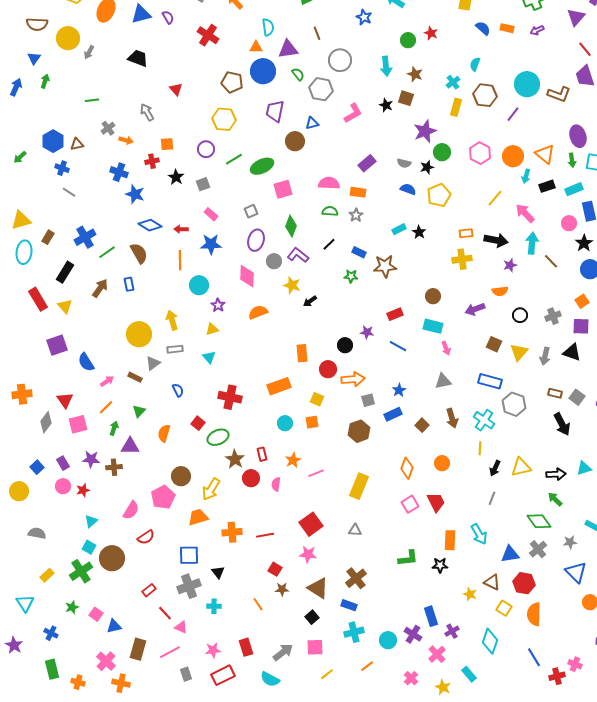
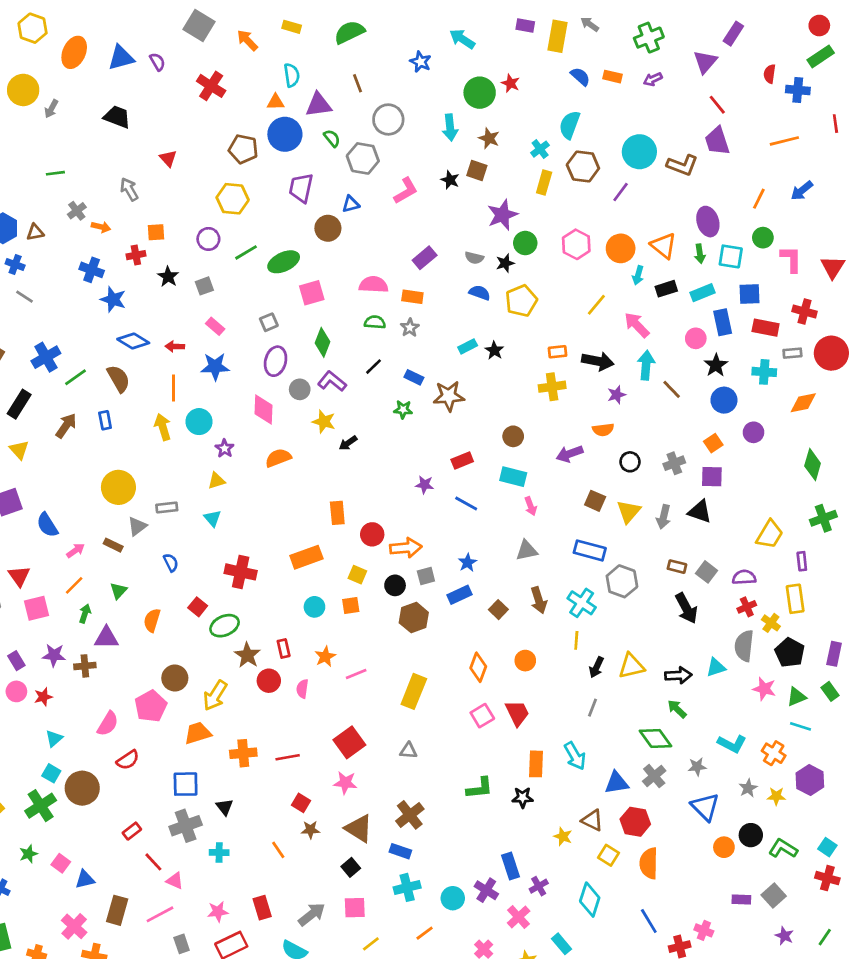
green circle: (408, 40) -> (480, 93), size x1.5
cyan semicircle: (475, 64) -> (570, 125), size x1.5
yellow arrow: (172, 320) -> (163, 427), moved
black circle: (345, 345) -> (395, 585), moved

